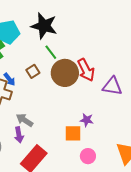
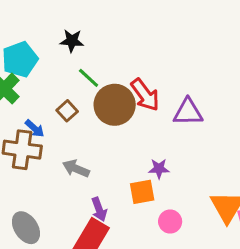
black star: (44, 26) -> (72, 41), size x0.6
gray arrow: (25, 120) -> (76, 169), moved
purple arrow: (19, 135) -> (99, 209), moved

